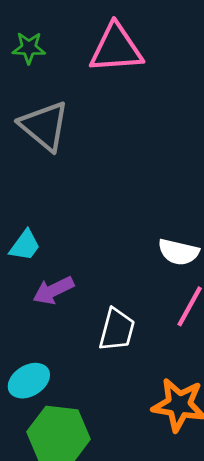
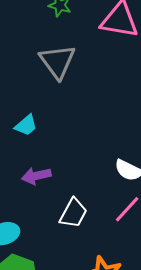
cyan trapezoid: (25, 245) -> (26, 125), moved

